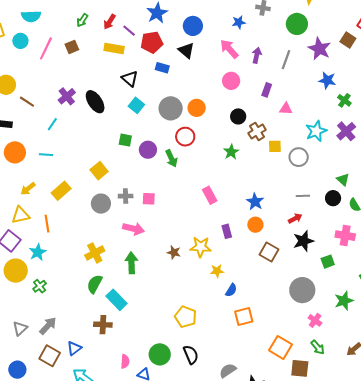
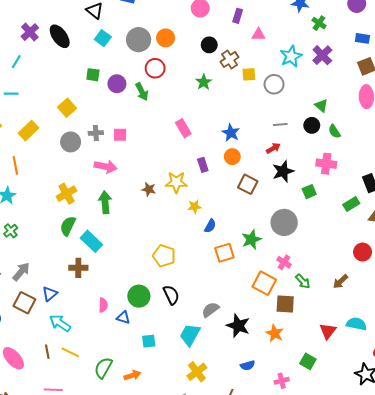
green star: (344, 301) -> (251, 239), moved
pink cross: (315, 320) -> (284, 262), moved

